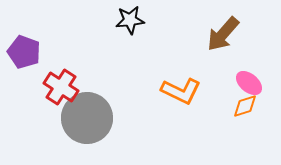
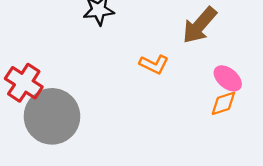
orange L-shape: (181, 91) -> (154, 64), moved, size x0.7

